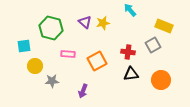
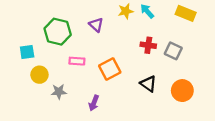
yellow star: (103, 23) -> (126, 11), moved
yellow rectangle: (164, 26) -> (186, 13), moved
gray square: (153, 45) -> (173, 51), turned -35
red cross: (128, 52) -> (148, 45), moved
black triangle: (131, 74) -> (148, 84), turned 42

